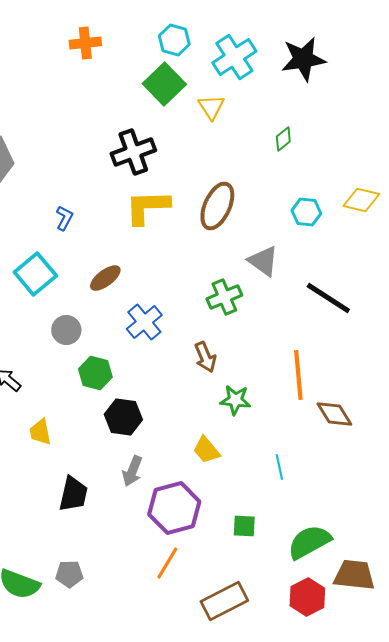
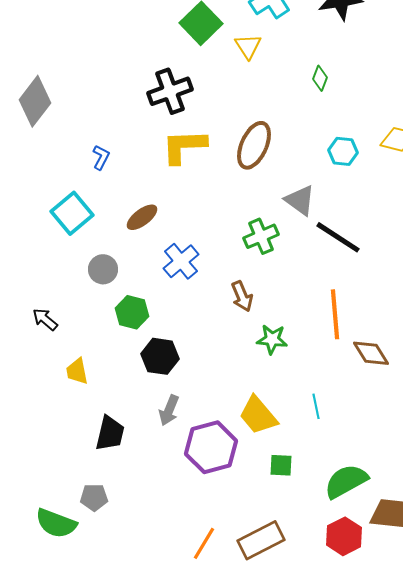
green diamond: (283, 139) -> (320, 78), turned -30
black line: (328, 298) -> (338, 237), moved
yellow trapezoid: (206, 450) -> (258, 415), moved, size x1.4
orange line: (167, 563) -> (204, 543), moved
gray pentagon: (69, 574) -> (94, 497), moved

